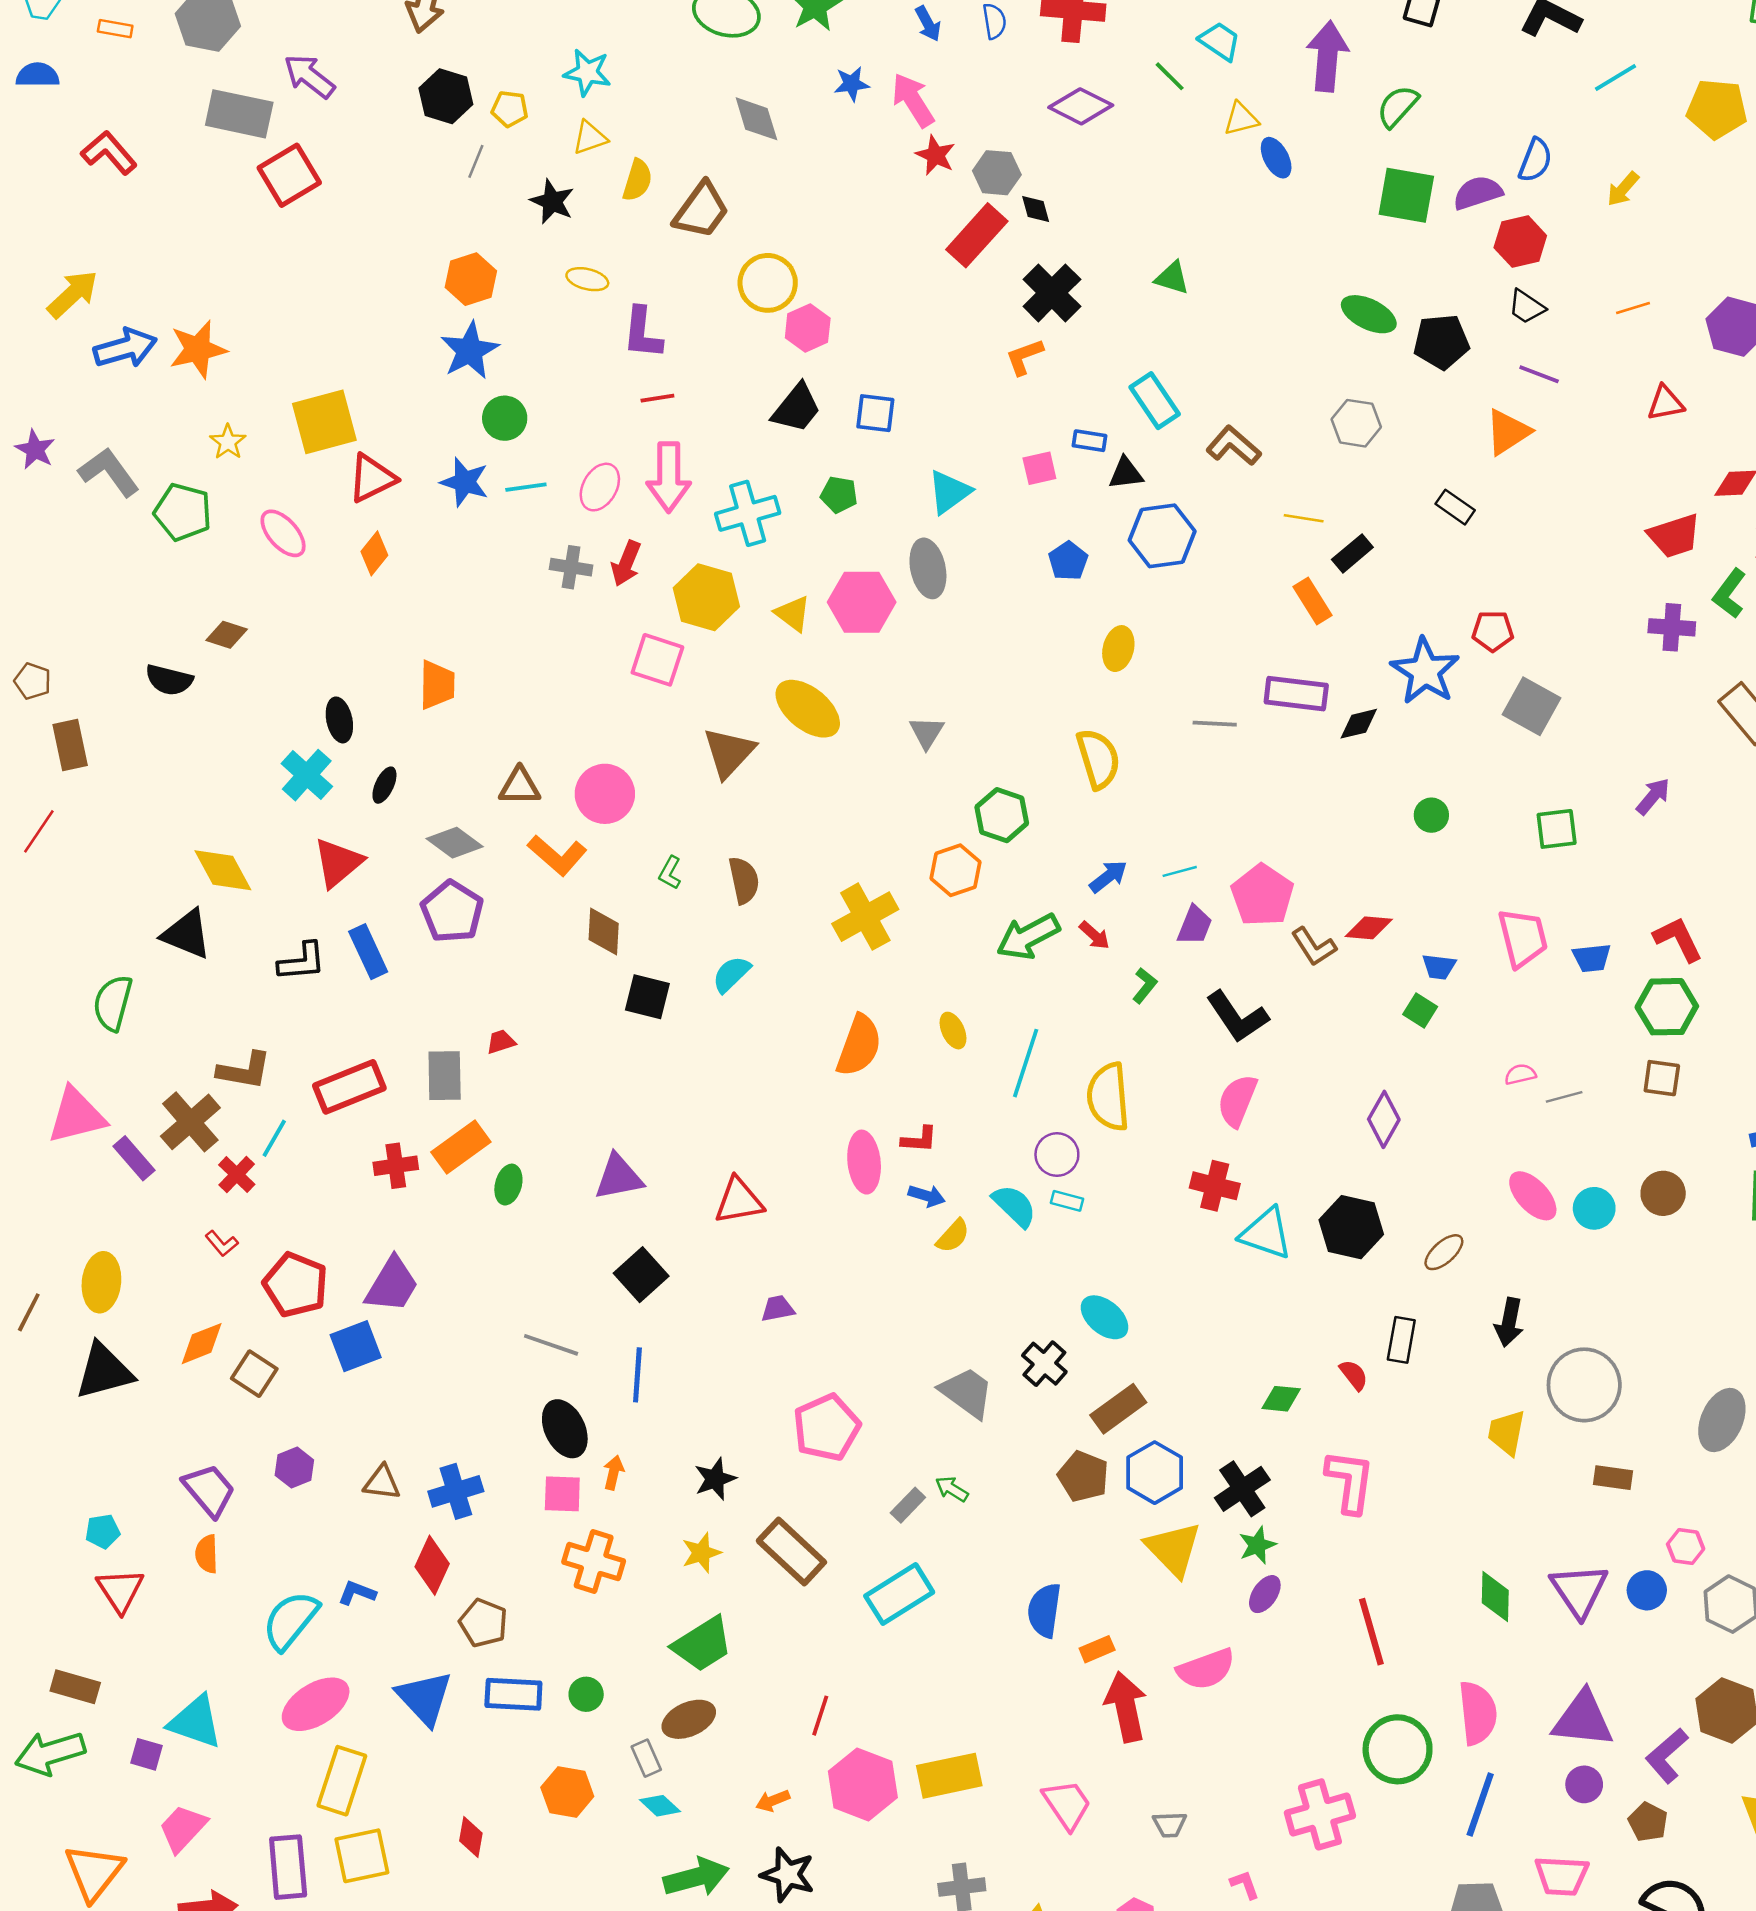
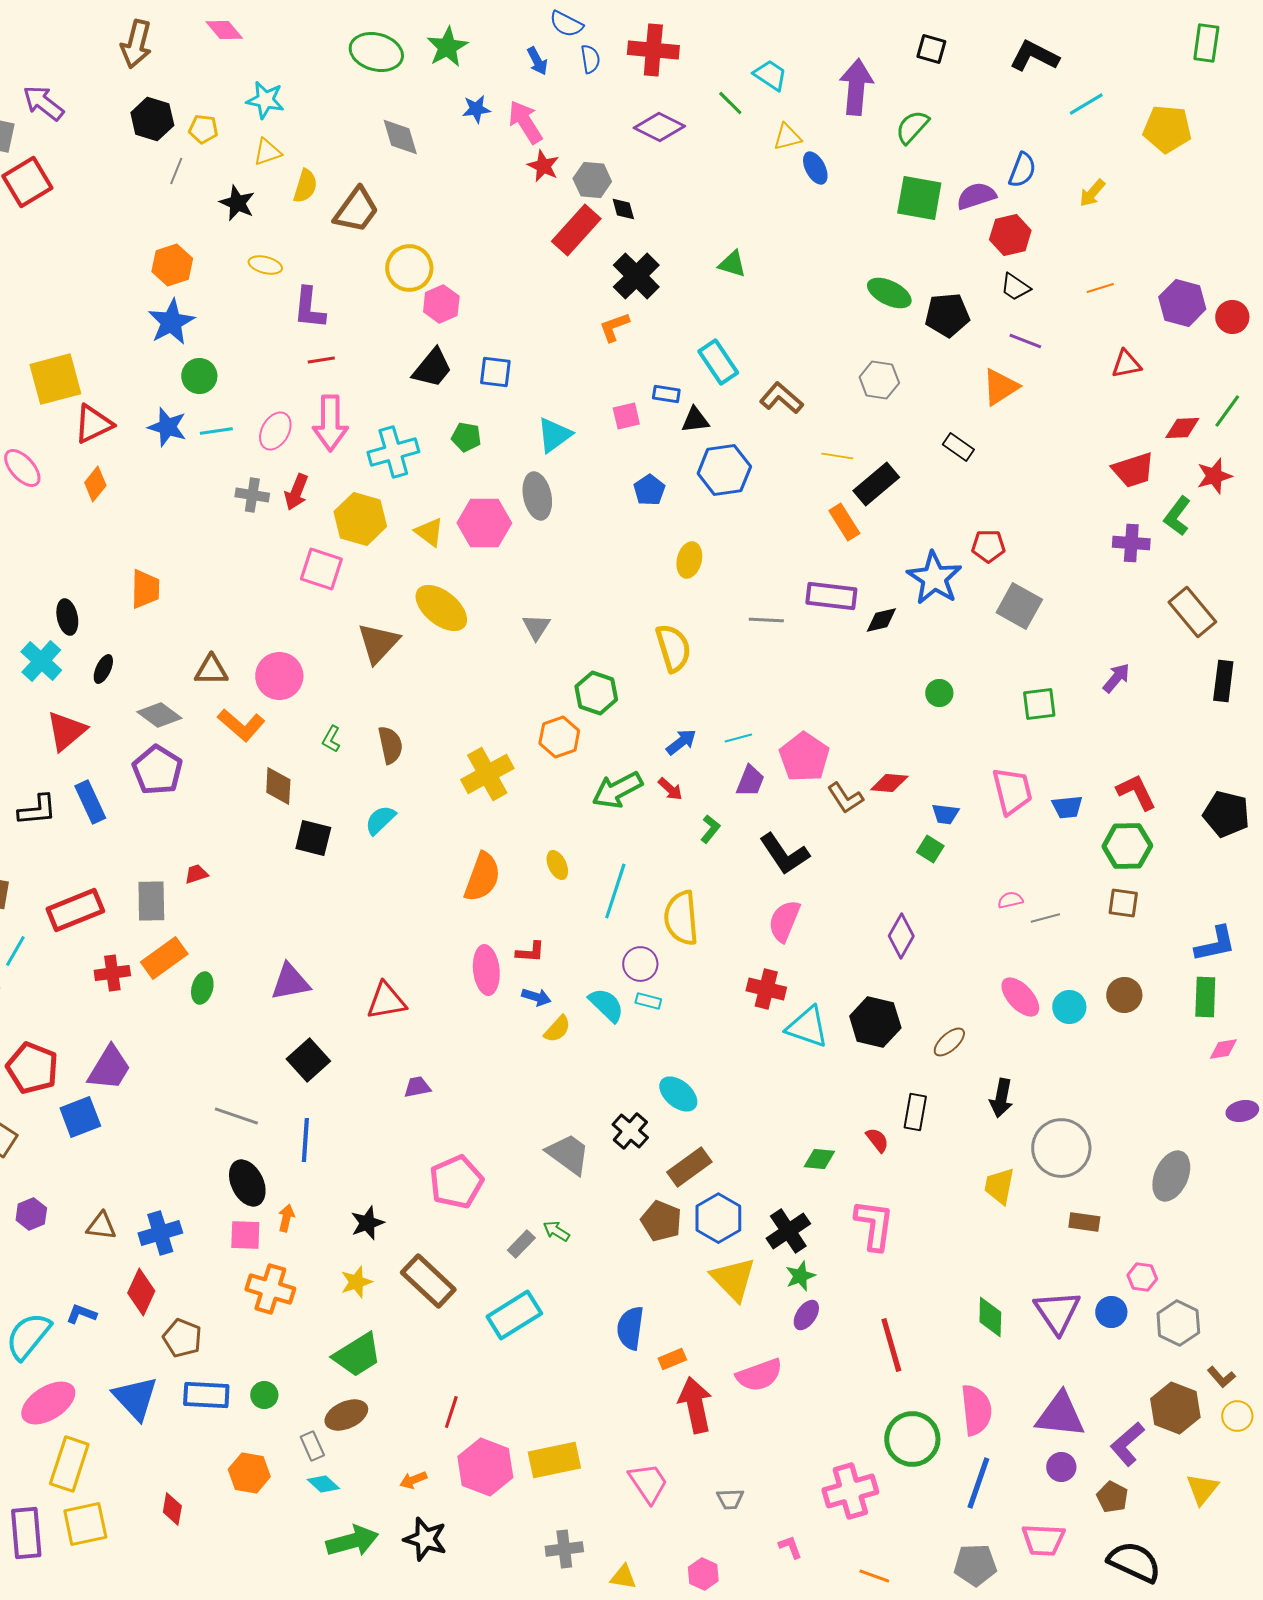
black rectangle: (1352, 553) -> (876, 484), size x1.4

